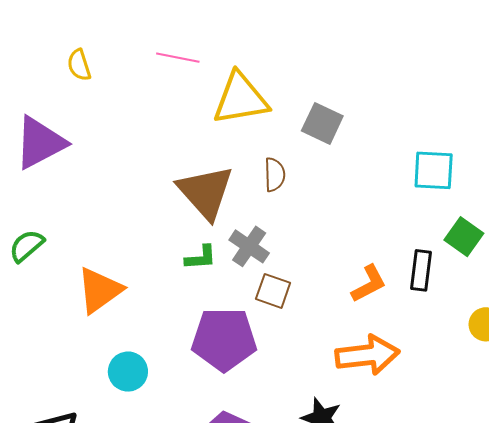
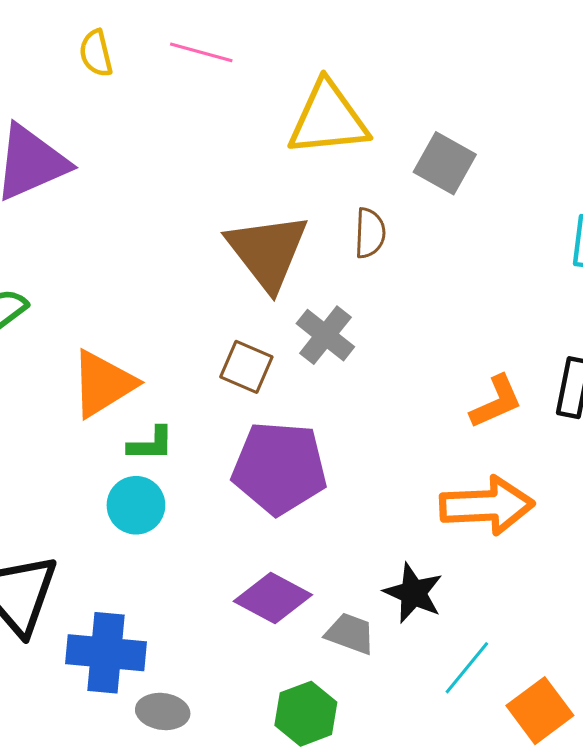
pink line: (178, 58) -> (201, 52), moved
green L-shape: (201, 258) -> (151, 444), moved
brown square: (273, 291) -> (246, 367), moved

